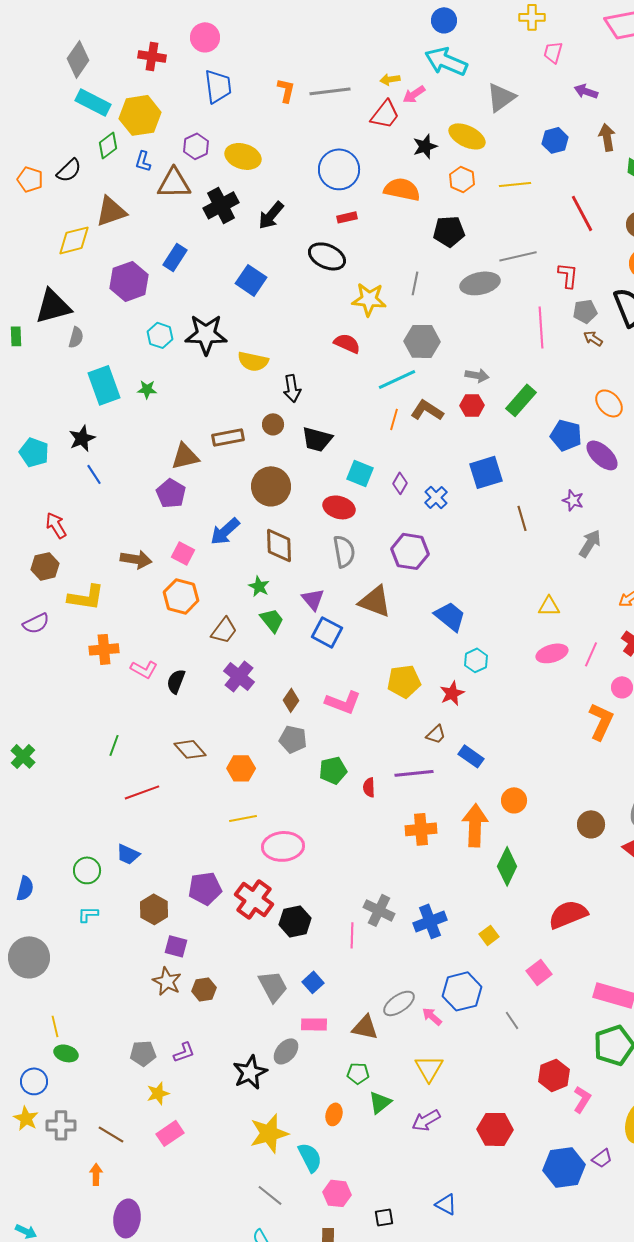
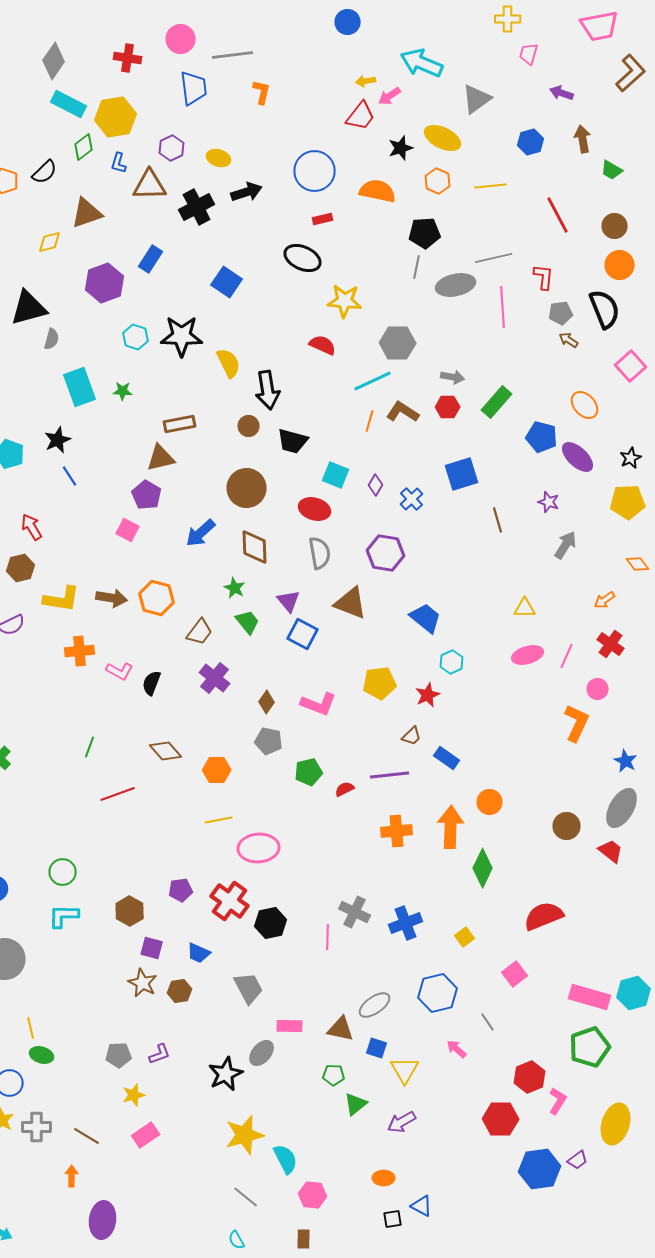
blue circle: (444, 20) -> (348, 22), moved
gray line: (330, 91) -> (233, 55), moved
yellow ellipse: (243, 156) -> (219, 158), size x0.7
black arrow: (271, 215) -> (247, 192), moved, turned -148
yellow diamond: (74, 240) -> (50, 242), size x0.7
gray line: (415, 283) -> (417, 267), moved
pink line: (541, 327) -> (503, 307), moved
yellow semicircle: (253, 361) -> (229, 363), turned -128
black arrow: (292, 388) -> (268, 390), size x1.4
brown rectangle: (228, 437) -> (180, 424), moved
pink square: (183, 553) -> (128, 530), moved
brown arrow: (136, 559) -> (112, 598), moved
red semicircle: (369, 787) -> (345, 789), turned 66
blue trapezoid: (128, 854) -> (199, 953), moved
purple pentagon: (205, 888) -> (181, 890), size x0.7
cyan L-shape: (88, 914) -> (64, 916), size x1.5
blue square: (313, 982) -> (377, 1048), moved, turned -30
pink arrow: (432, 1016) -> (457, 1049), moved
orange ellipse: (334, 1114) -> (384, 1178), moved, turned 75
red hexagon: (495, 1129) -> (501, 1119), moved
black square: (384, 1217) -> (393, 1219), moved

